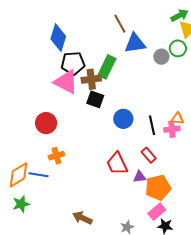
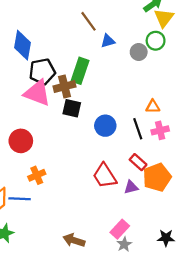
blue triangle: (135, 43) -> (108, 41), size x0.6
orange triangle: (177, 118) -> (153, 107), moved
orange pentagon: (158, 188) -> (157, 177), moved
pink rectangle: (157, 212) -> (120, 229), moved

